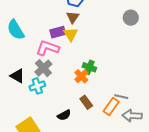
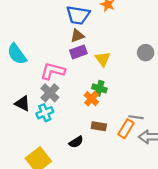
brown triangle: (73, 17) -> (77, 36), turned 40
gray circle: (131, 18) -> (146, 53), moved
purple rectangle: (58, 32) -> (78, 52), moved
yellow triangle: (71, 34) -> (103, 59), moved
brown rectangle: (86, 102) -> (99, 126), turned -40

